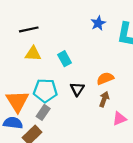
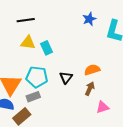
cyan rectangle: (65, 59) -> (46, 48), moved
gray rectangle: (43, 112) -> (33, 97), turned 32

